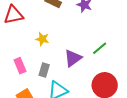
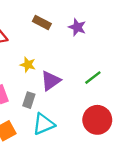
purple triangle: (73, 58) -> (51, 81), moved

